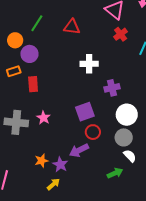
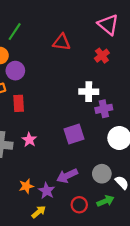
green line: (37, 23) -> (15, 32), moved
red cross: (121, 34) -> (102, 56), moved
white cross: (89, 64) -> (89, 92), moved
red circle: (93, 132) -> (79, 205), moved
gray circle: (124, 137) -> (102, 174), moved

